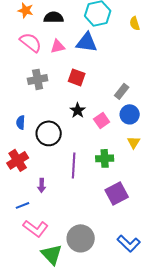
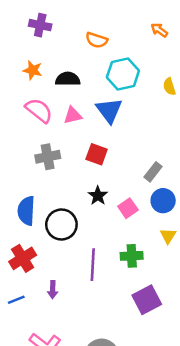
blue triangle: (87, 42) -> (109, 110), turned 45
blue semicircle: (21, 122) -> (26, 211), size x1.6
blue line: (23, 205) -> (16, 300), moved

